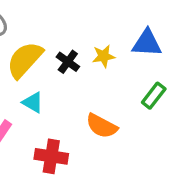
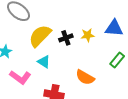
black cross: (68, 62) -> (66, 38), turned 32

